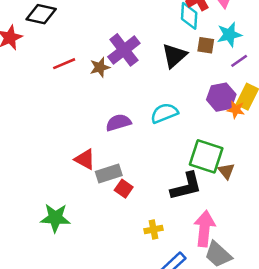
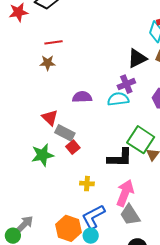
purple cross: (124, 50) -> (126, 84), moved, size x0.7
brown star: (100, 67) -> (48, 63), moved
gray rectangle: (109, 173) -> (65, 133), turned 30
green star: (55, 218) -> (43, 155), moved, turned -30

